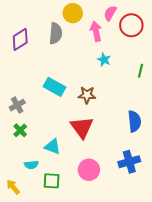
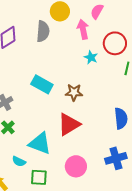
red circle: (131, 25) -> (115, 43), moved
red triangle: (82, 127) -> (69, 124), turned 35
cyan triangle: (53, 147) -> (40, 143), size x1.4
cyan semicircle: (31, 165) -> (19, 161), turned 32

